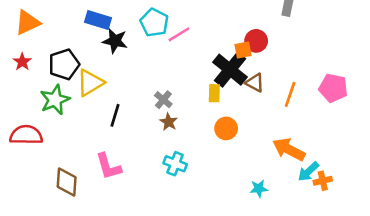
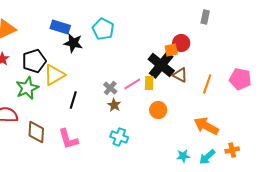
pink line: (179, 34) -> (132, 84), moved
cyan arrow: (308, 172) -> (207, 157), moved
brown diamond: (67, 182) -> (36, 132), moved

